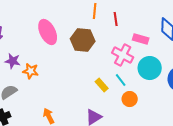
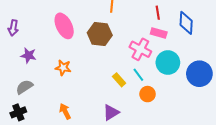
red line: (116, 19) -> (158, 13), moved
orange star: (31, 71) -> (63, 68), moved

